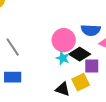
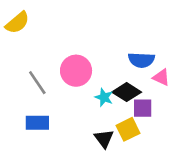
pink circle: (64, 40) -> (76, 71), moved
black triangle: (63, 89) -> (104, 139), turned 35

